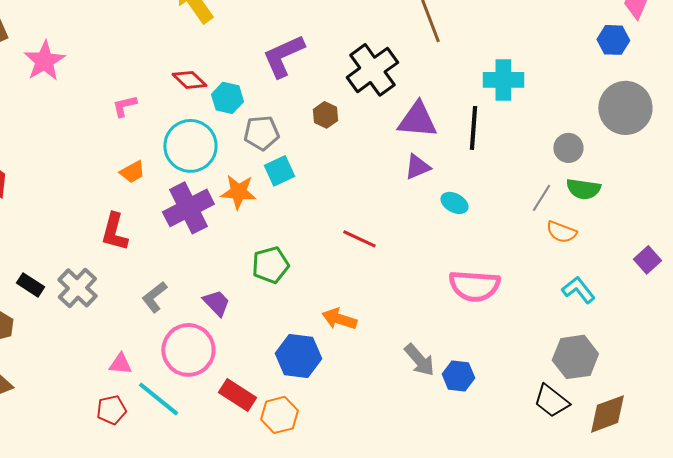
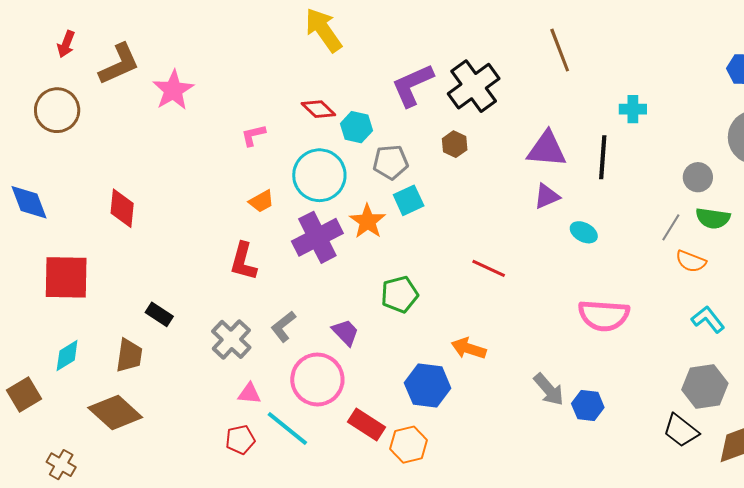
black cross: (372, 70) -> (474, 86), moved
cyan cross: (503, 80) -> (633, 109), size x0.7
orange star: (238, 192) -> (367, 221), turned 30
gray cross: (77, 288) -> (231, 339), moved

